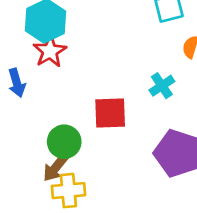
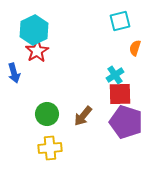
red square: (110, 113) -> (120, 94), moved
brown arrow: (56, 168) -> (83, 116), moved

